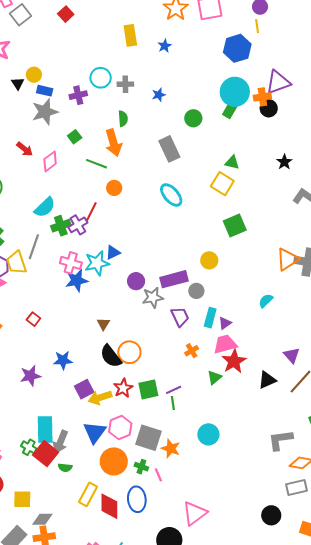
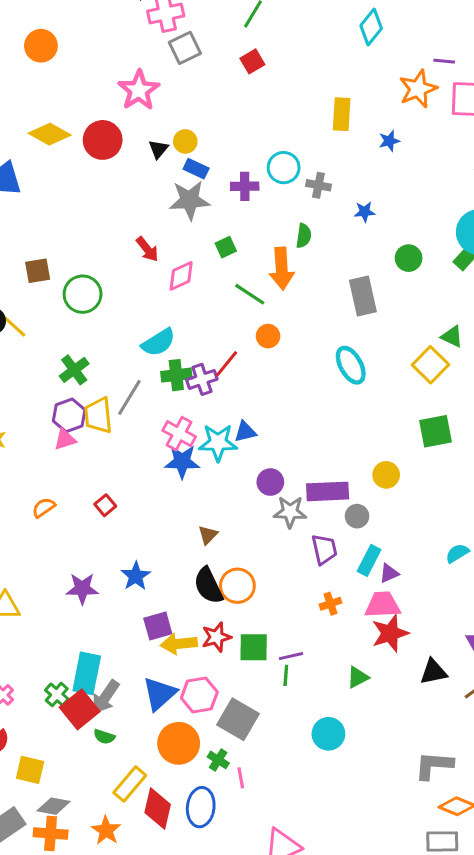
blue star: (63, 360) -> (136, 576), turned 30
green triangle: (215, 377) -> (358, 677), moved
orange star: (171, 448) -> (106, 830), moved

